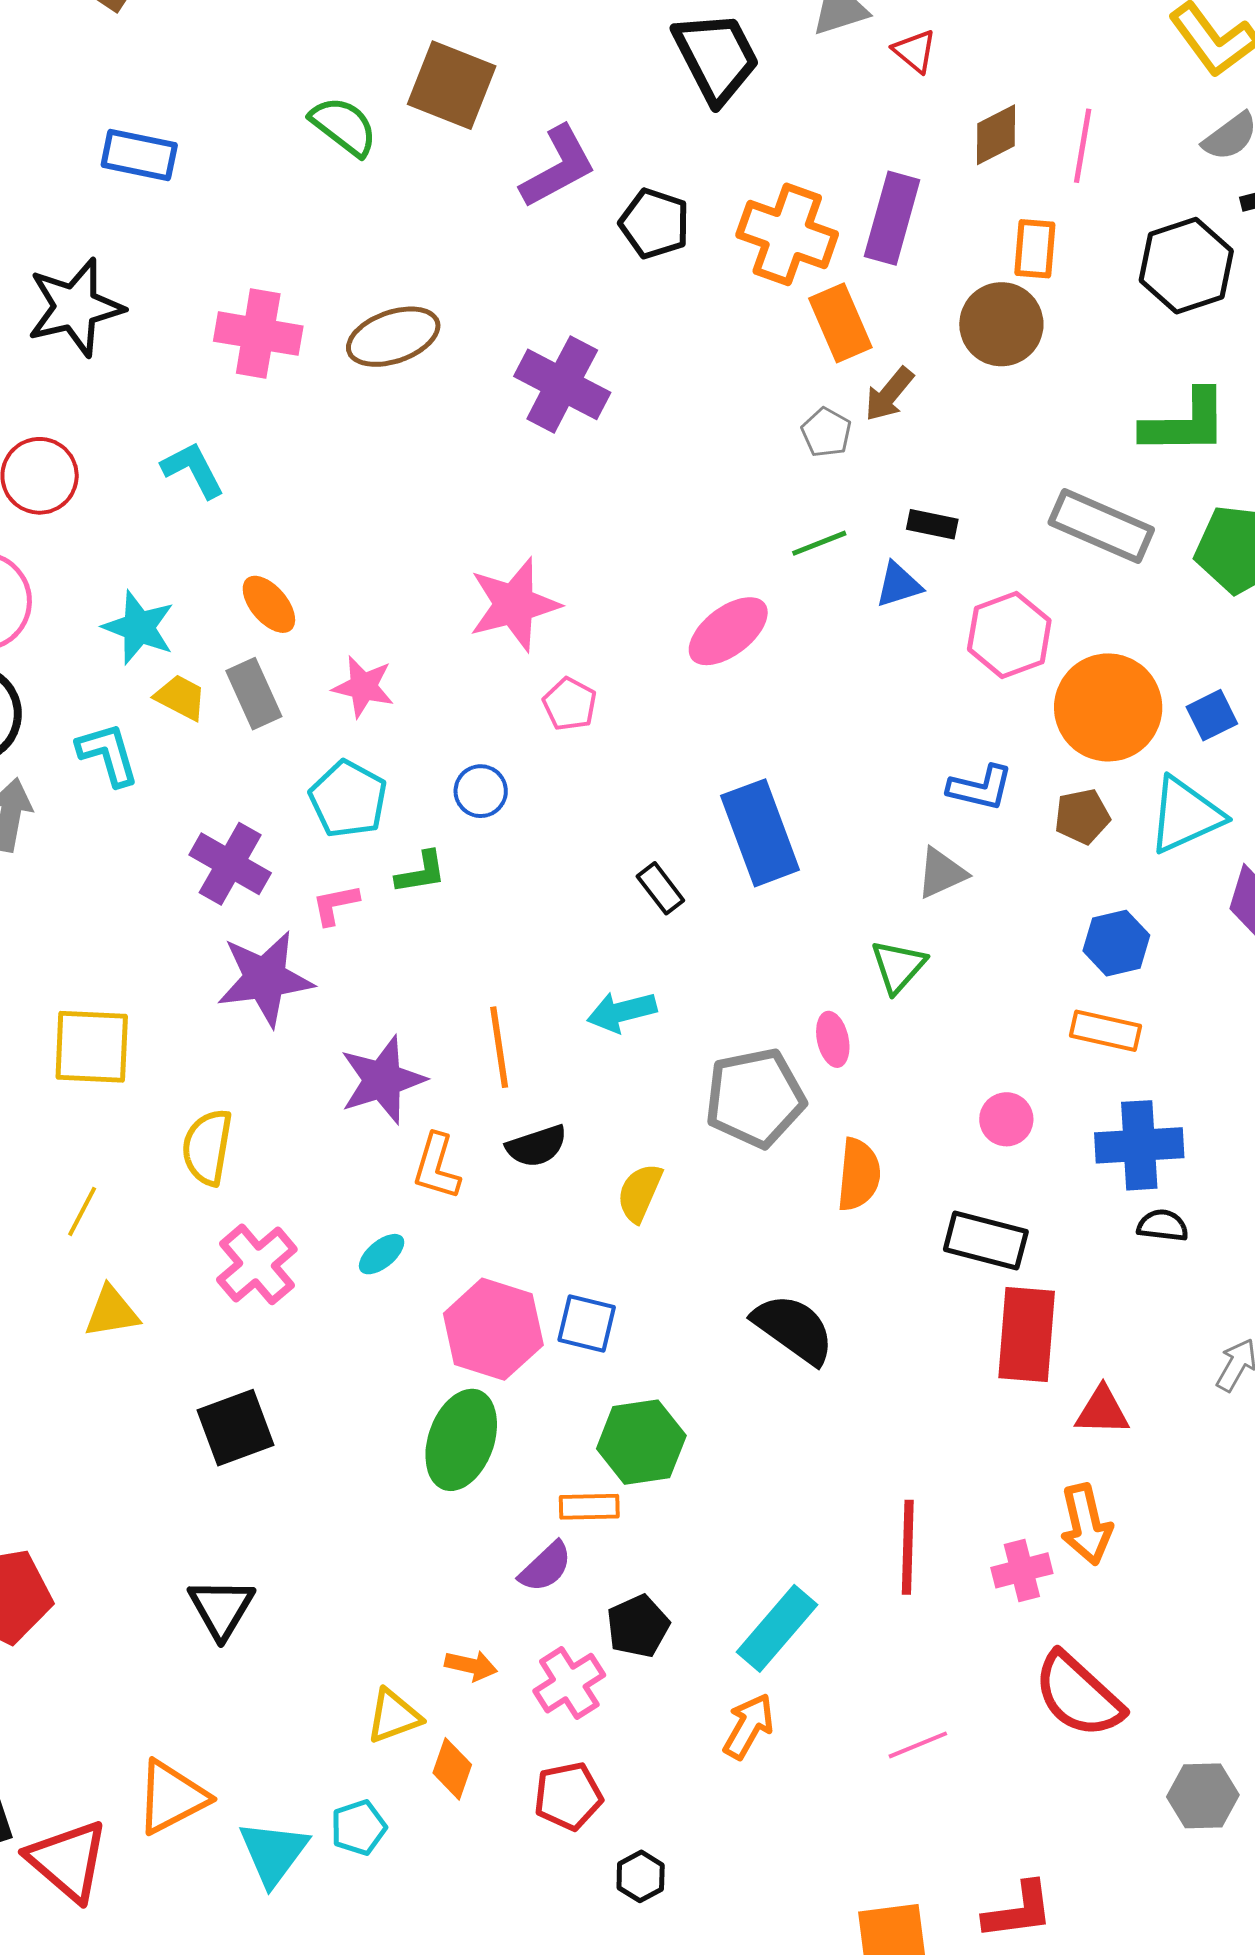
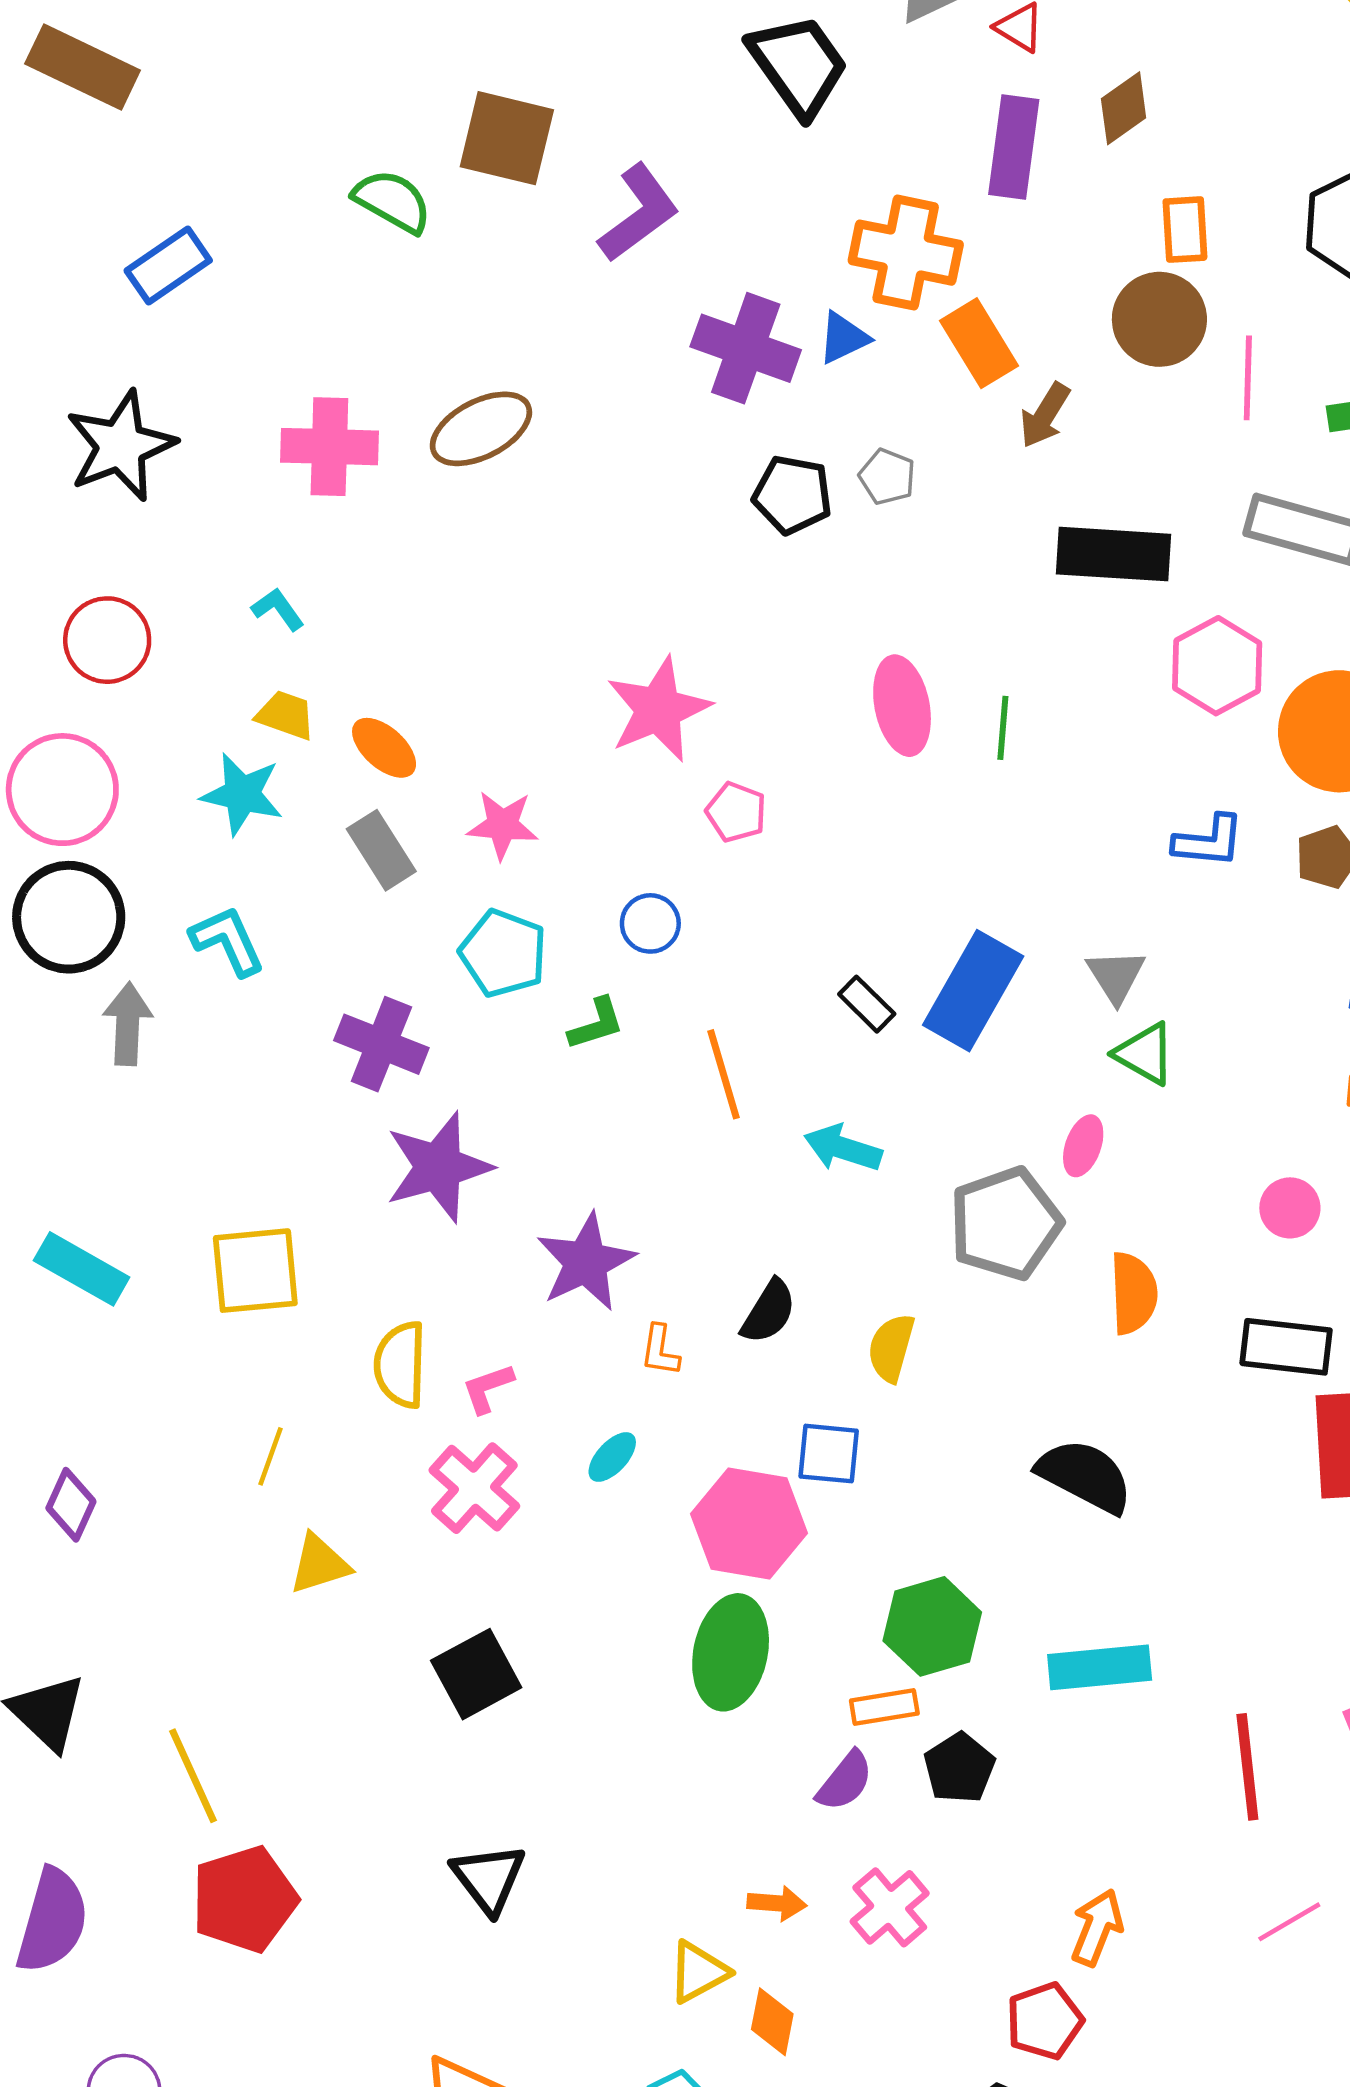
pink line: (1083, 146) -> (1248, 378), moved
blue rectangle: (139, 155) -> (168, 266), turned -38
purple rectangle: (892, 218) -> (1014, 147), moved
black pentagon: (655, 223) -> (792, 495), moved
purple cross: (562, 384) -> (746, 348), moved
gray pentagon: (826, 432) -> (887, 477), moved
cyan L-shape: (193, 470) -> (278, 609), size x0.7
black rectangle: (932, 524) -> (1114, 554), size x2.0
green line: (819, 543) -> (1003, 728), moved, turned -56
blue triangle: (898, 585) -> (843, 338), moved
pink ellipse: (728, 631) -> (902, 706), turned -56
yellow trapezoid: (181, 697) -> (286, 715), moved
blue rectangle: (760, 833) -> (973, 991), moved, turned 58
gray triangle: (941, 873) -> (1116, 976), moved, turned -30
pink L-shape: (335, 905) -> (488, 1388), moved
green triangle: (898, 966) -> (1145, 1054), turned -34
cyan arrow: (622, 1012) -> (843, 1148), turned 40
pink ellipse: (833, 1039) -> (1083, 1146), turned 40
orange line: (499, 1047) -> (724, 1074), moved
black semicircle: (537, 1146) -> (769, 1312), turned -32
orange L-shape: (437, 1166) -> (660, 1350), size x0.7
blue square: (587, 1323) -> (829, 1454), moved
red line: (908, 1547) -> (1247, 1767), moved
black pentagon: (638, 1626) -> (959, 1768), moved
cyan rectangle: (777, 1628) -> (1100, 1667), moved, turned 52
red pentagon: (568, 1796) -> (1045, 2021), moved

